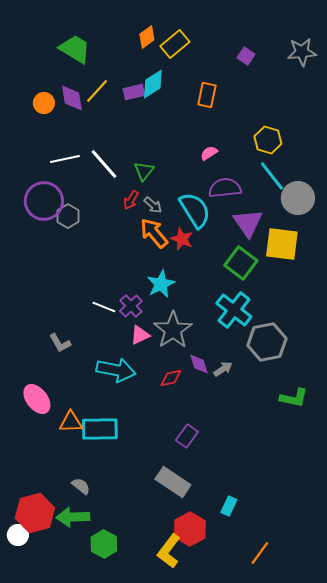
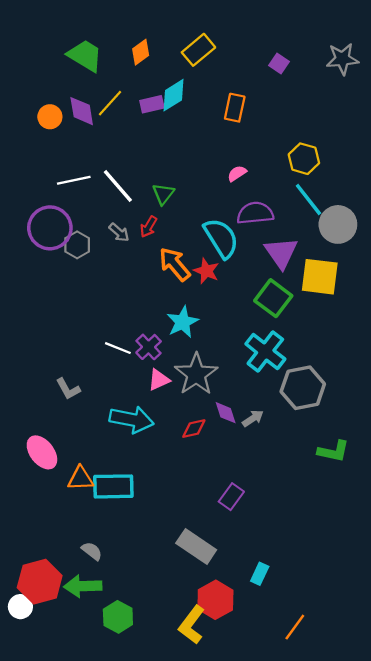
orange diamond: (147, 37) -> (141, 52), moved
gray arrow: (153, 205) -> (119, 232), moved
purple rectangle: (187, 436) -> (231, 497), moved

